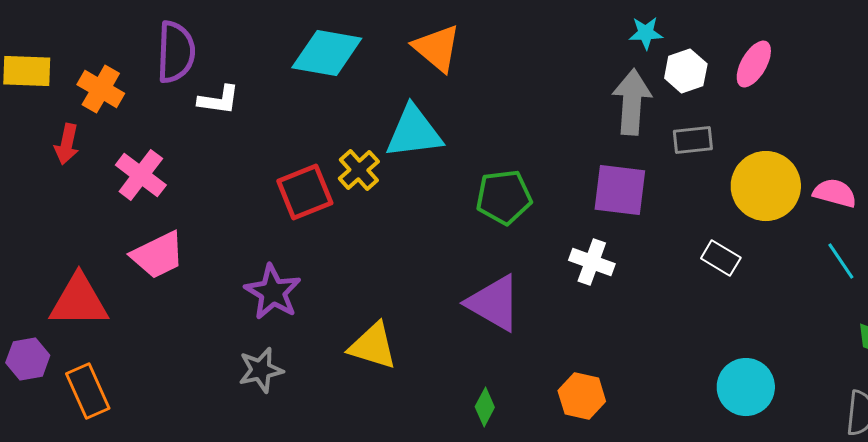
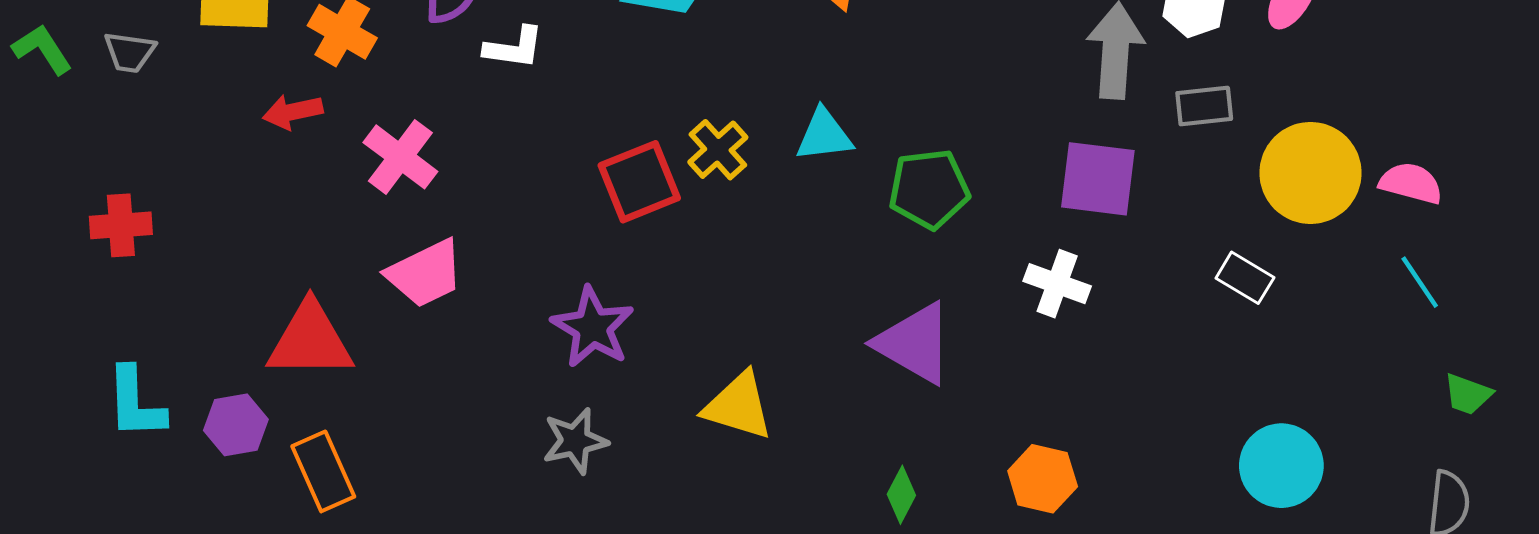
cyan triangle: (414, 132) -> (824, 135), moved, size x0.7
red arrow: (67, 144) -> (293, 112), turned 66

